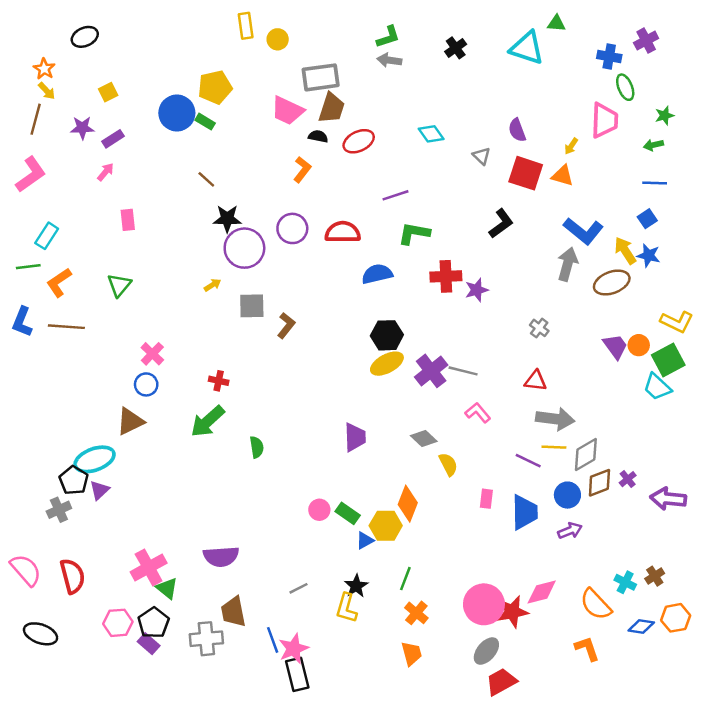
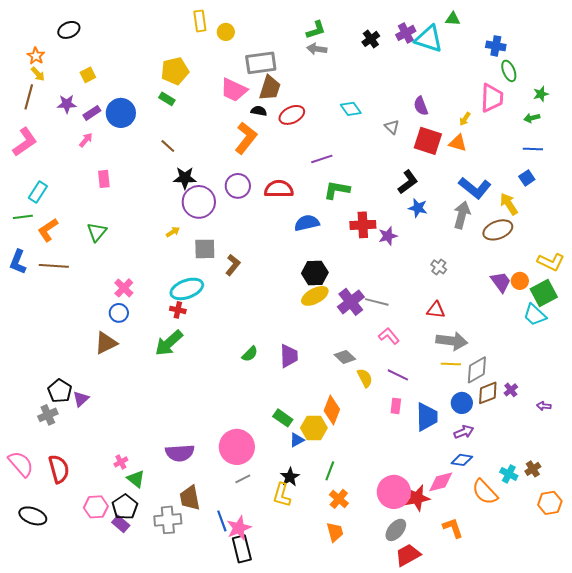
purple cross: (646, 41) -> (406, 33), moved
blue circle: (177, 113) -> (121, 113), moved
orange L-shape: (302, 170) -> (246, 138), size x1.5
blue star: (649, 255) -> (418, 208), moved
green semicircle: (257, 447) -> (250, 354), moved, turned 54
cyan ellipse: (95, 459) -> (187, 289), moved
purple line: (528, 461) -> (398, 375), moved
purple arrow: (668, 499) -> (544, 406), size x0.5
pink circle: (319, 510) -> (237, 447), moved, size x2.0
pink cross: (149, 567) -> (121, 462), size x0.5
blue diamond: (641, 626) -> (462, 460), moved
orange L-shape: (587, 649) -> (453, 528), moved

